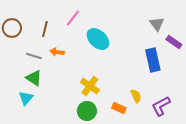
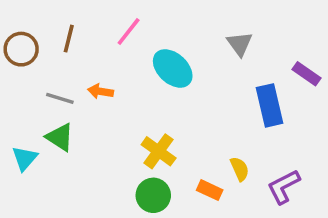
gray triangle: (157, 24) -> (240, 44), moved
brown line: (45, 29) -> (69, 39), moved
cyan triangle: (26, 98) -> (25, 158), moved

